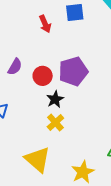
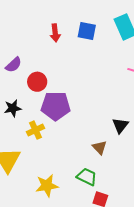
purple pentagon: (73, 71) -> (56, 106), moved
black star: (55, 99) -> (13, 108), moved

